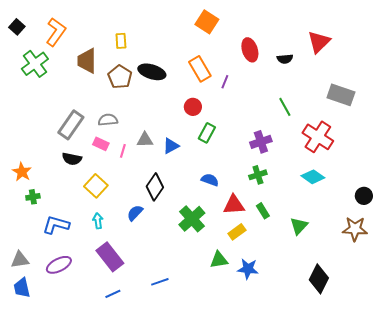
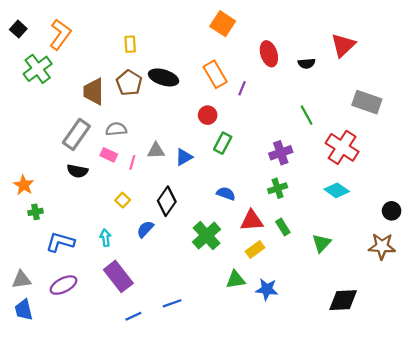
brown trapezoid: (87, 61) -> (94, 91), moved
yellow square: (96, 186) -> (123, 200), moved, size x0.6
black diamond: (319, 279) -> (343, 300), turned 60
blue line: (113, 294) -> (133, 316), moved

